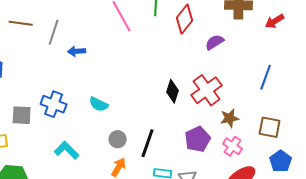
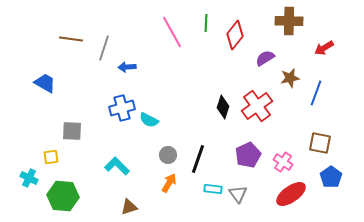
red arrow: (275, 21) -> (324, 48), moved
blue cross: (54, 104) -> (122, 108), moved, turned -35
brown star: (230, 118) -> (290, 78), moved

